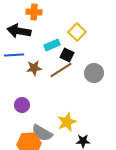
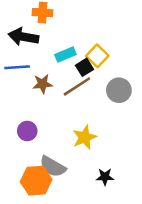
yellow square: (77, 32) -> (97, 56), moved
black square: (67, 55) -> (85, 67), turned 32
yellow star: (67, 122) -> (85, 137), moved

